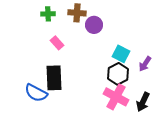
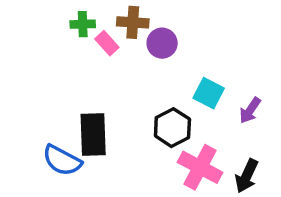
pink rectangle: (57, 43) -> (107, 43), moved
black hexagon: (118, 74) -> (172, 128), moved

